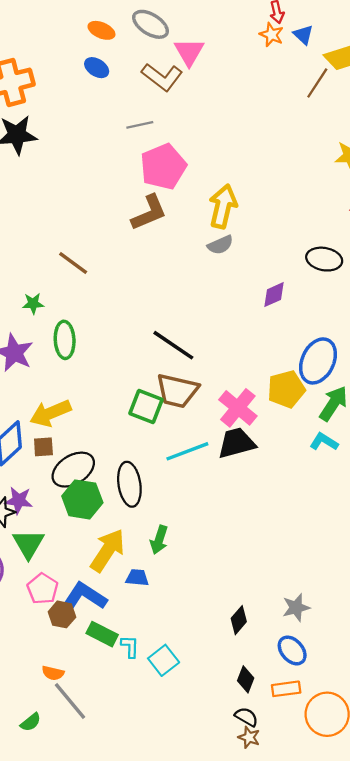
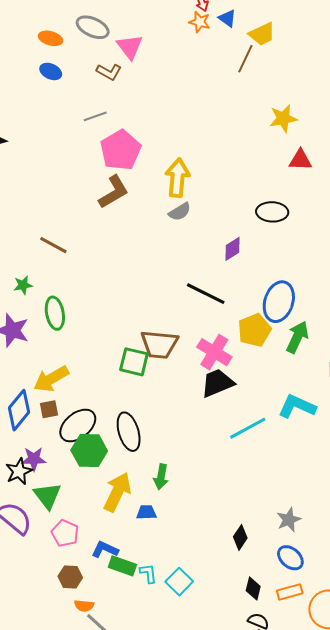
brown L-shape: (162, 77) -> (109, 72), size x0.7
black line: (173, 345) -> (206, 294), moved
cyan L-shape: (324, 442) -> (297, 406), moved, size x1.5
cyan line: (187, 451) -> (248, 428), moved
blue L-shape: (85, 596) -> (105, 549), moved, size x0.7
brown hexagon: (62, 614) -> (70, 577), moved

